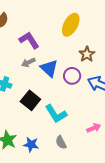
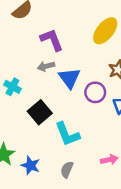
gray semicircle: (61, 142) -> (67, 170), turned 40

